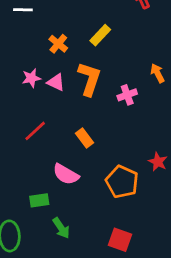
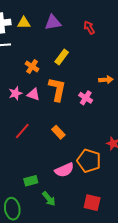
orange arrow: (158, 73) -> (106, 80), turned 120
pink cross: (127, 95) -> (86, 98), turned -32
pink semicircle: (66, 174) -> (64, 170), moved, turned -48

